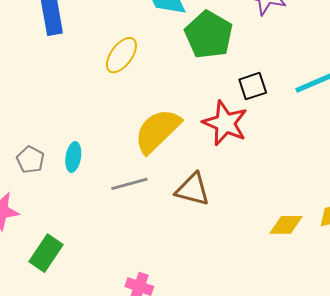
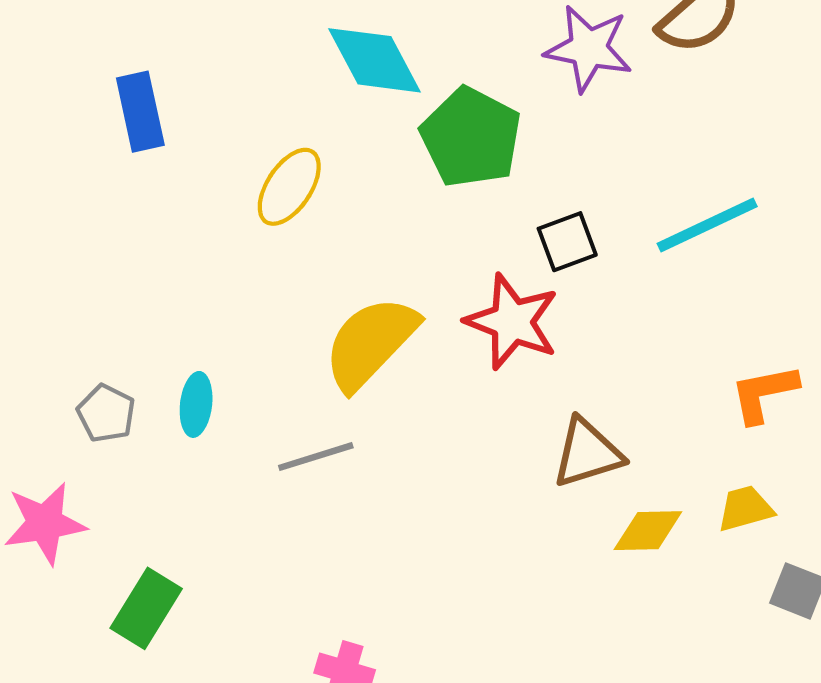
brown triangle: (193, 189) -> (587, 453), moved, turned -30

